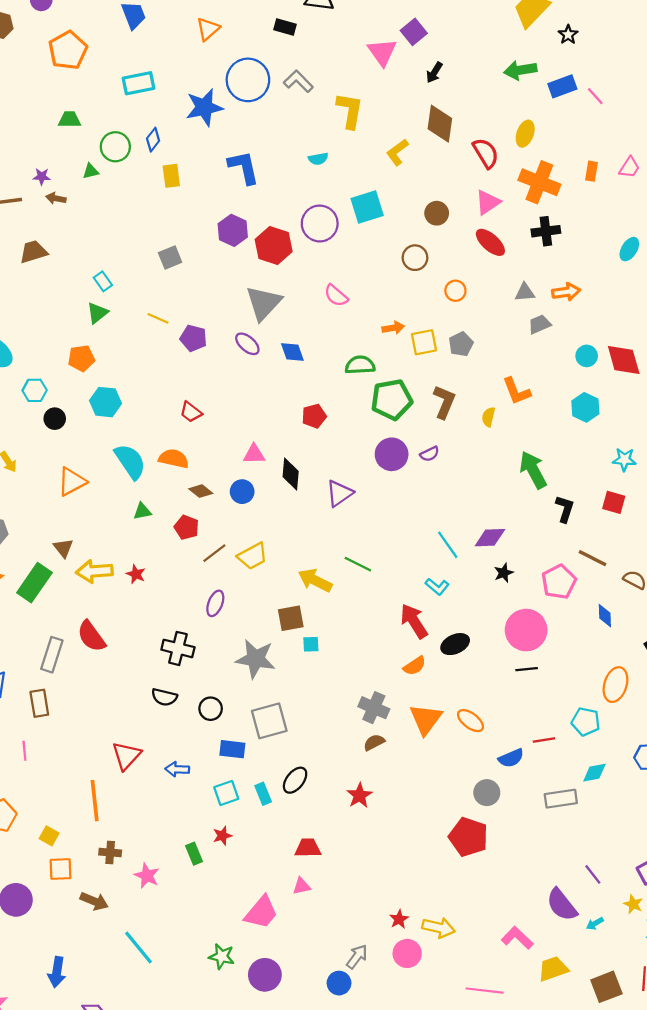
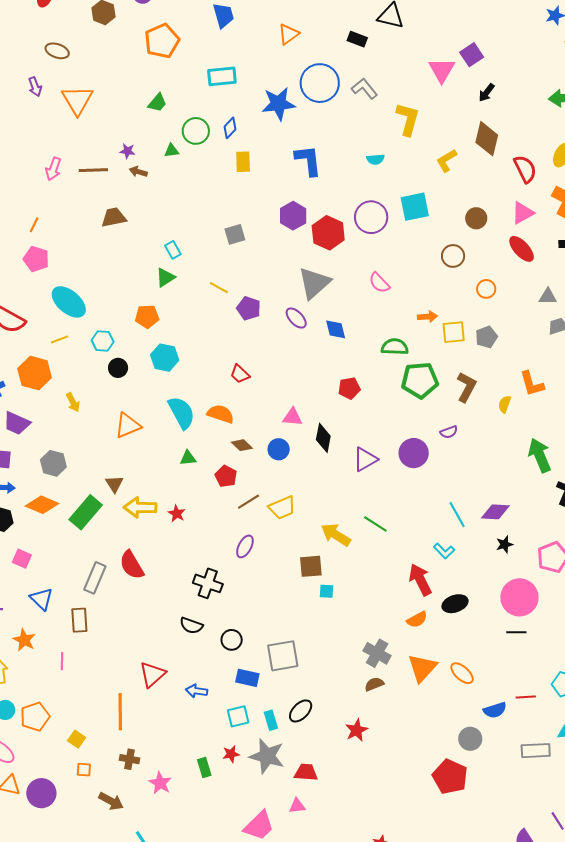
green trapezoid: (70, 120) -> (157, 103), turned 125
purple circle: (392, 454) -> (414, 453), moved
gray star: (256, 659) -> (267, 756), moved
orange square: (60, 869) -> (84, 770), size x0.7

